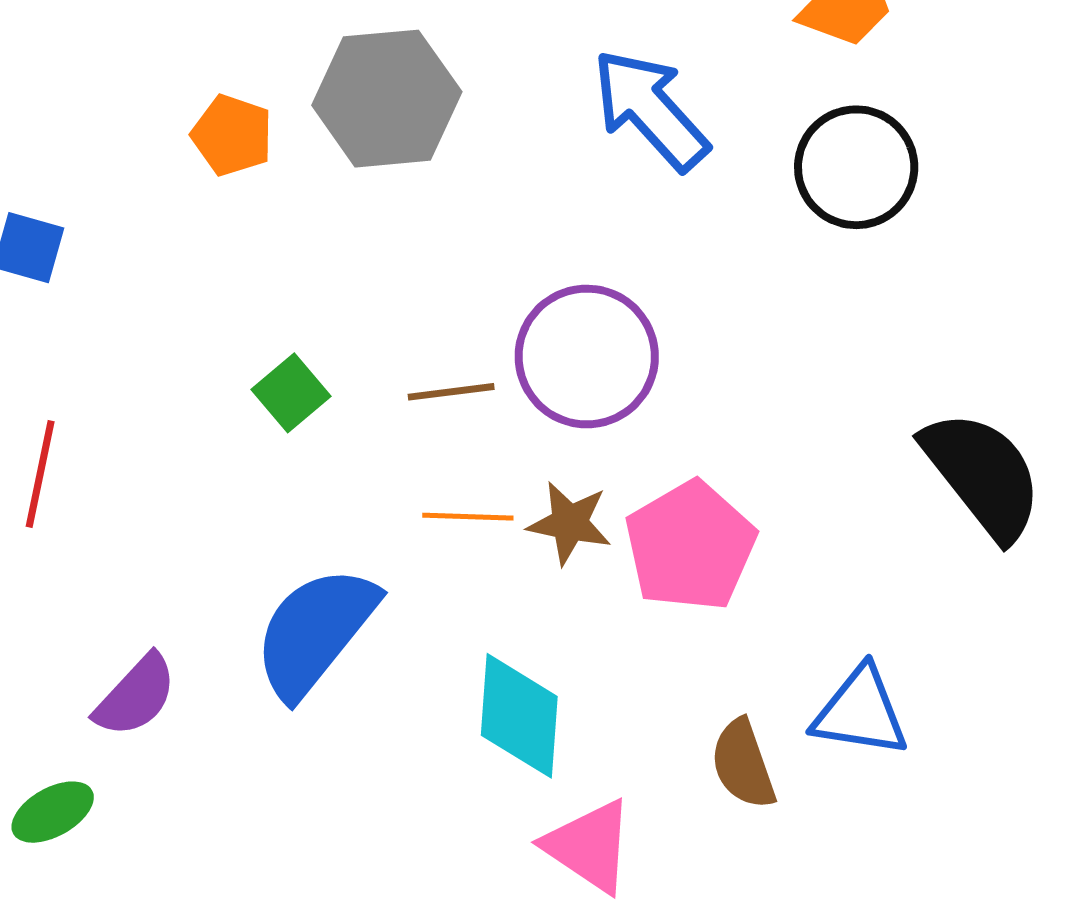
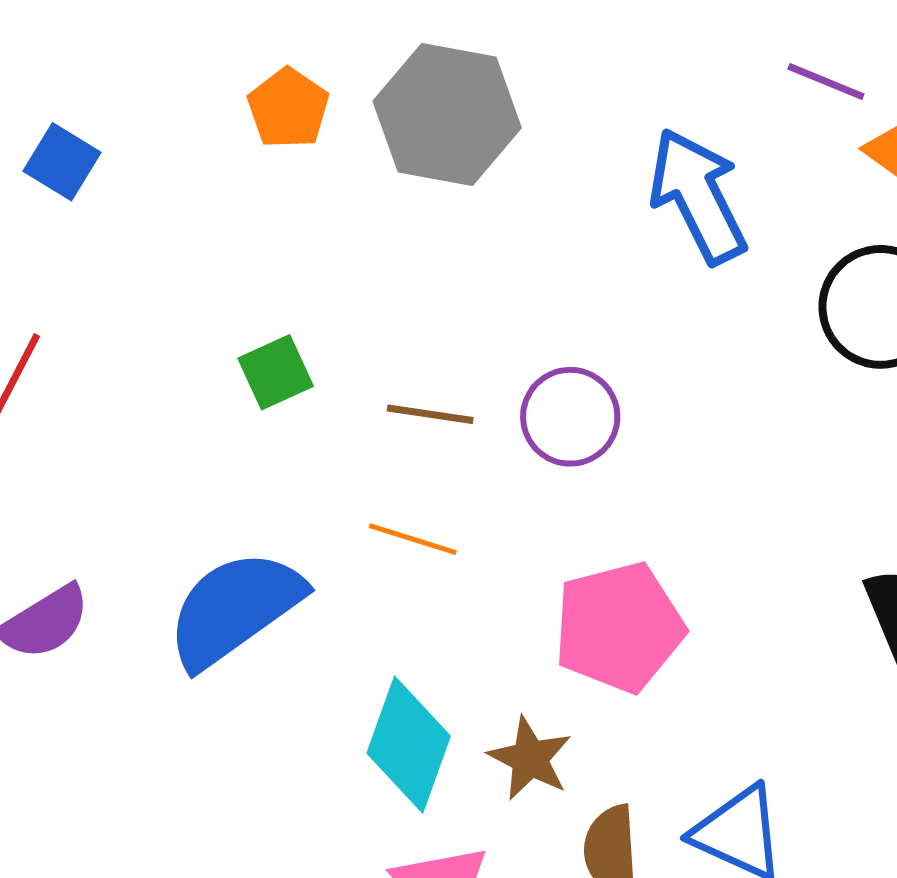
purple circle: (587, 357) -> (570, 417), size x0.7
brown star: (569, 523) -> (530, 759), moved

